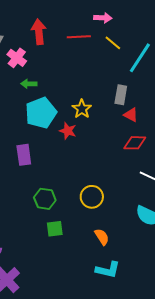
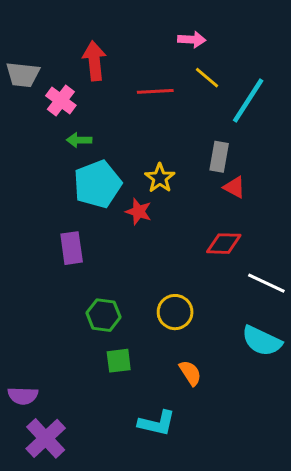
red line: (79, 37) -> (155, 91), moved
red diamond: (135, 143) -> (224, 244), moved
cyan L-shape: (108, 270) -> (157, 423), moved

